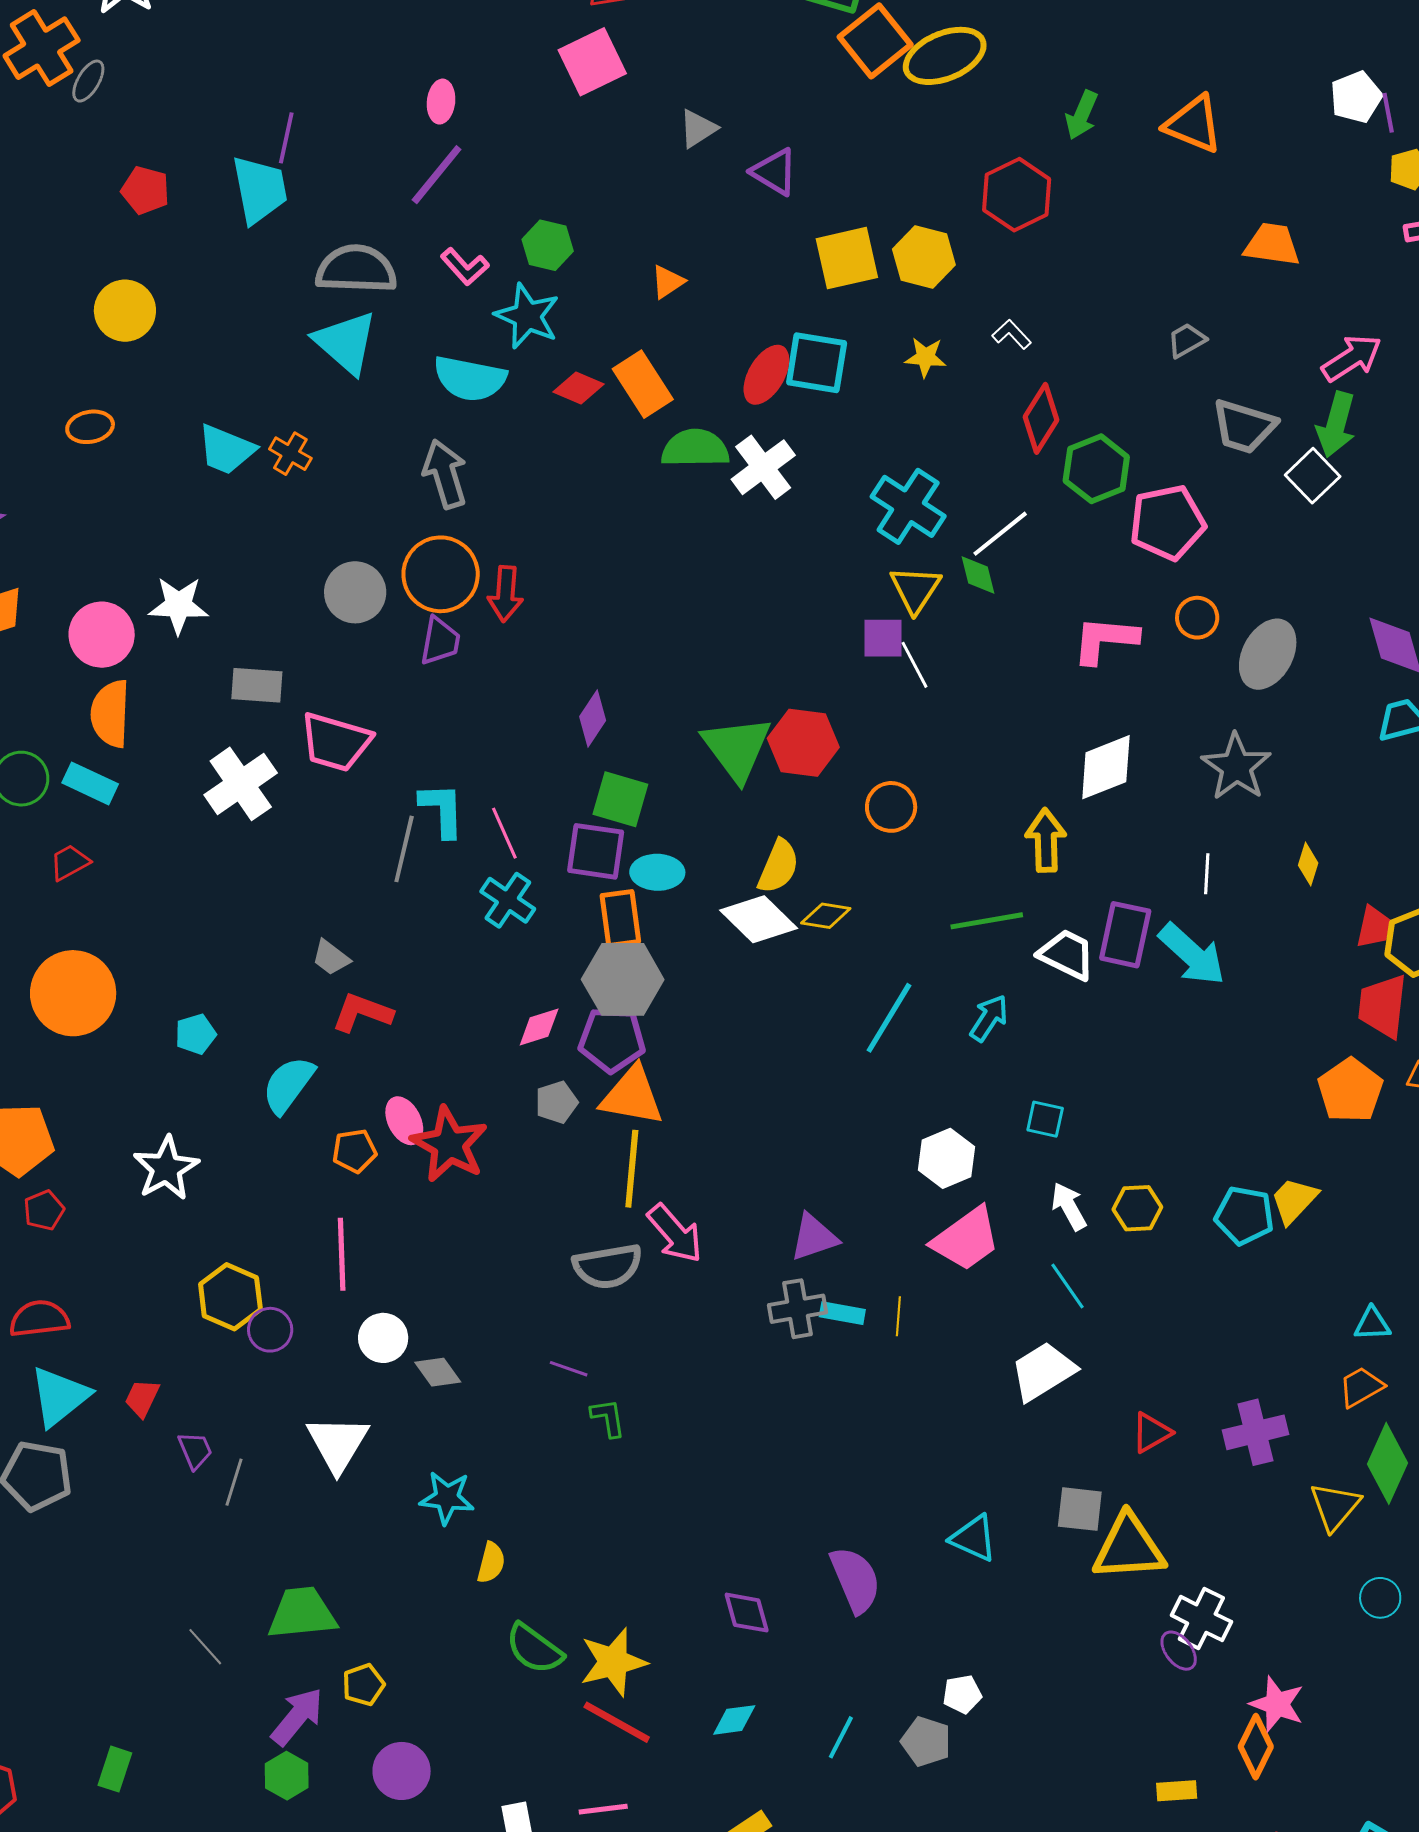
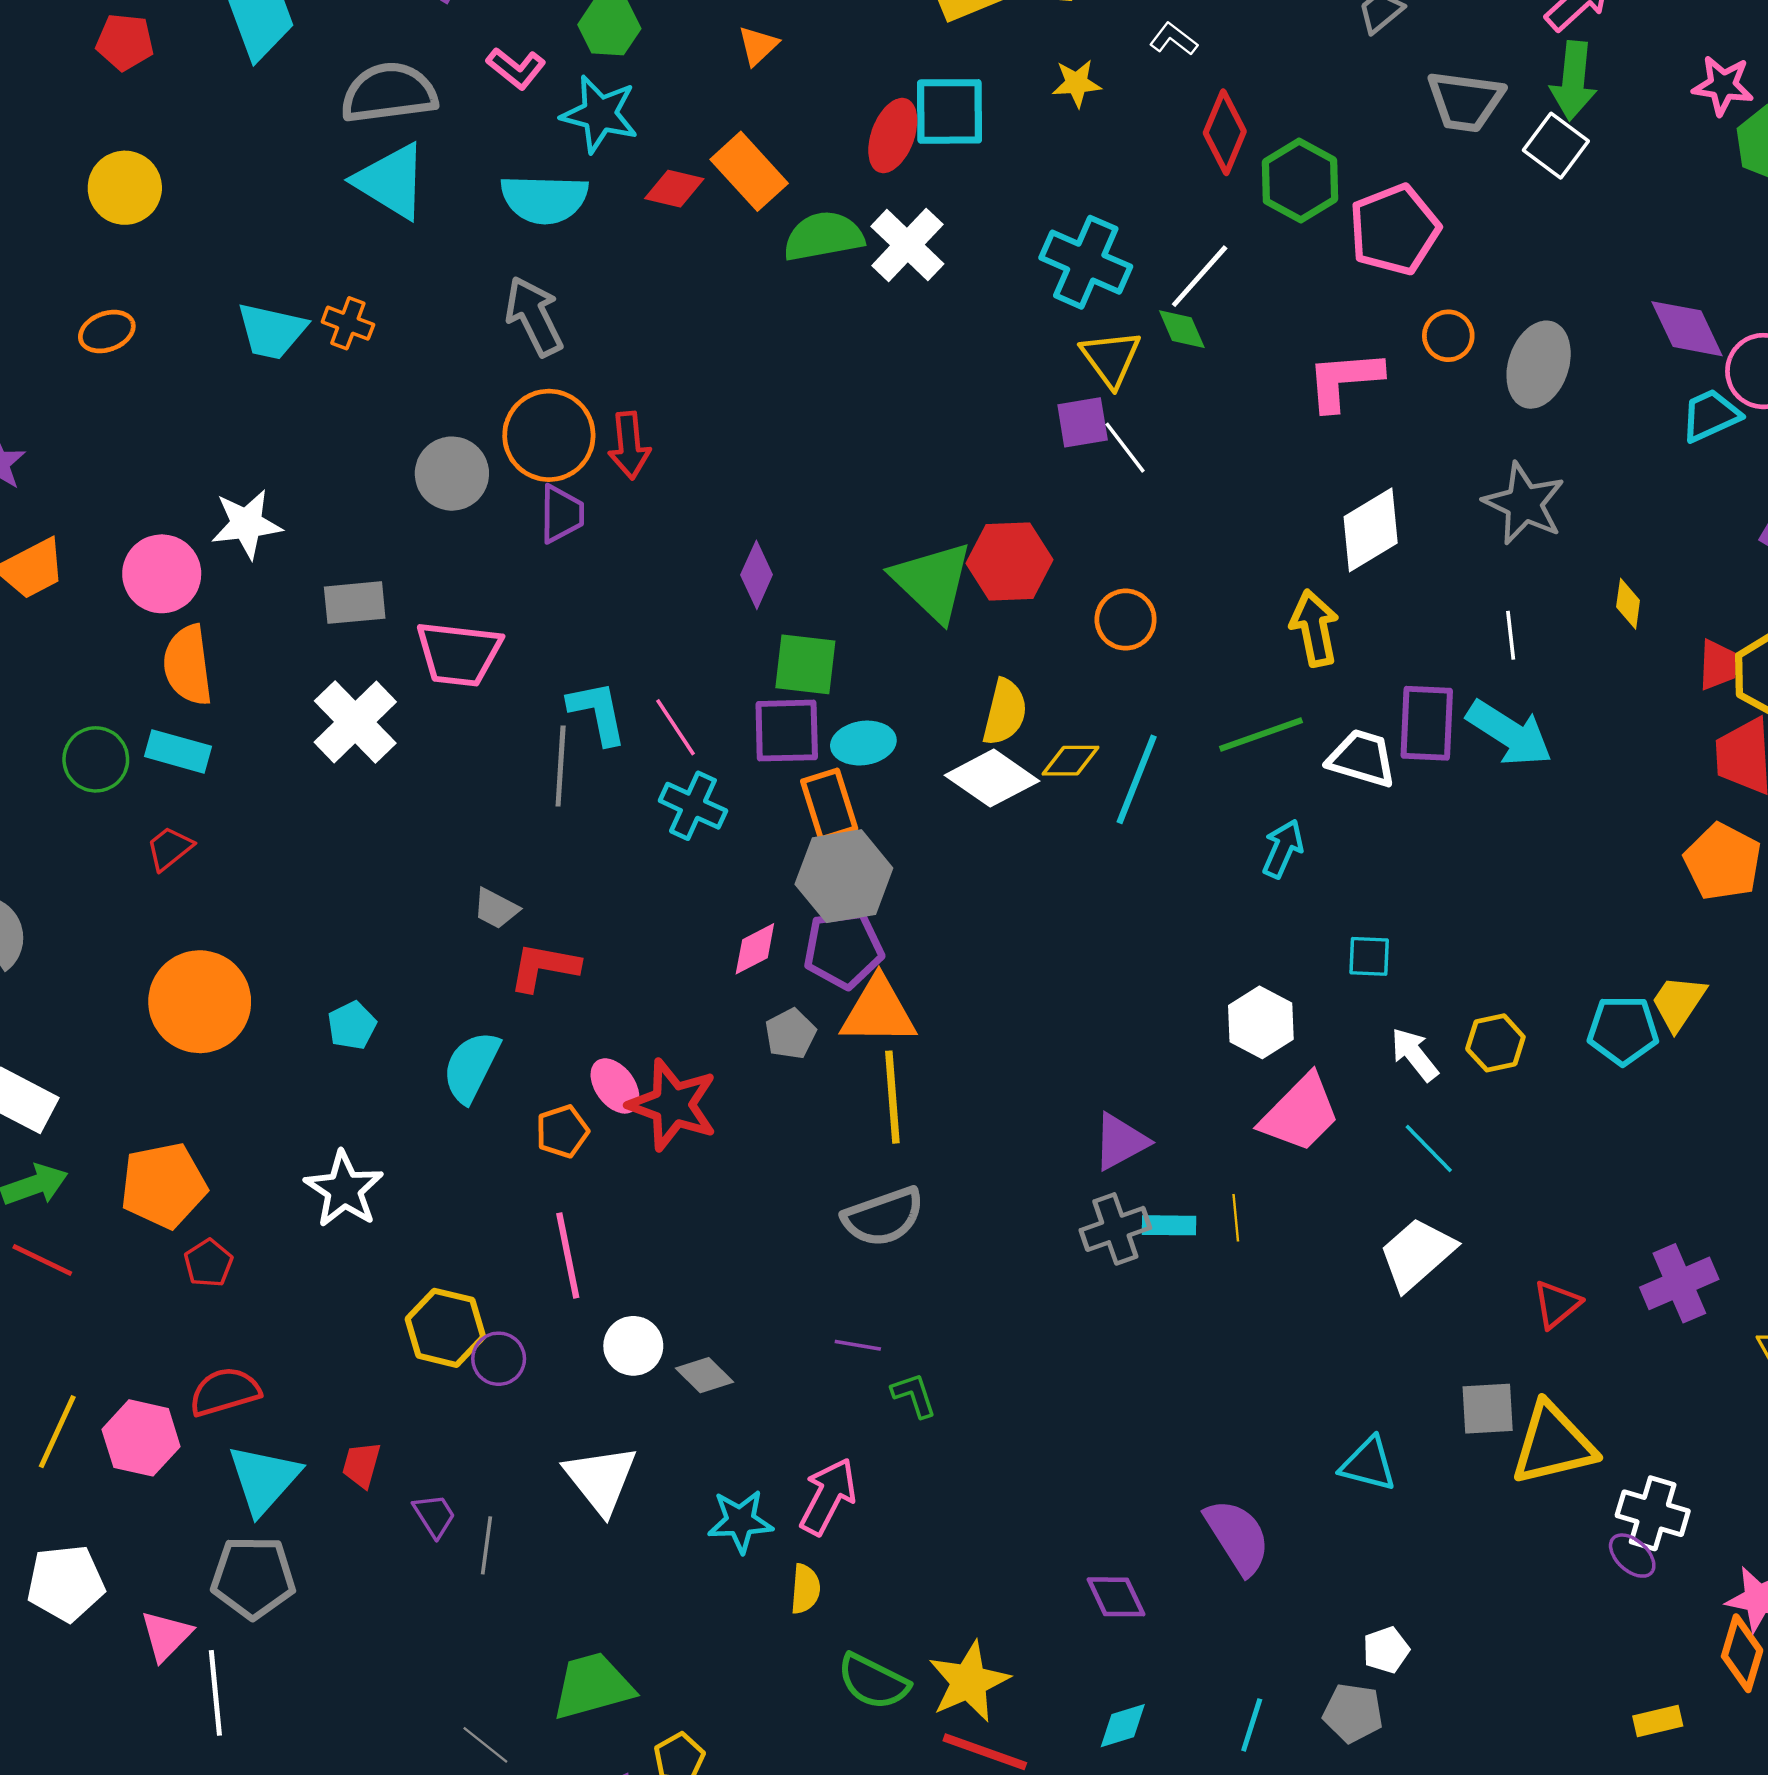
cyan line: (889, 1018) -> (1137, 779), moved
pink arrow: (675, 1233) -> (828, 1496), moved, turned -102

